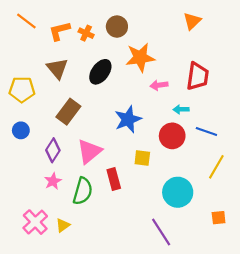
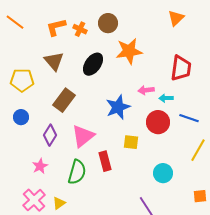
orange line: (26, 21) -> (15, 22), moved
pink arrow: (159, 85) -> (146, 90), moved
pink star: (53, 181) -> (40, 166), moved
cyan circle: (178, 192) -> (163, 173), size x0.7

